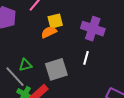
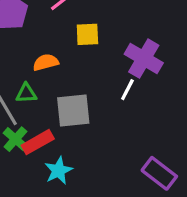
orange semicircle: (49, 32) -> (46, 62), moved
white line: (86, 58) -> (127, 90), moved

